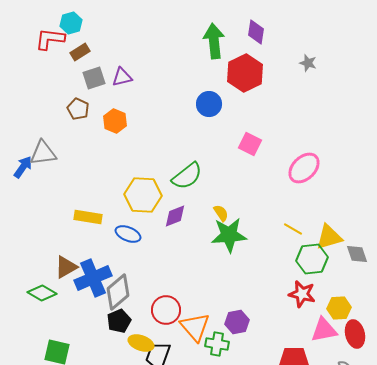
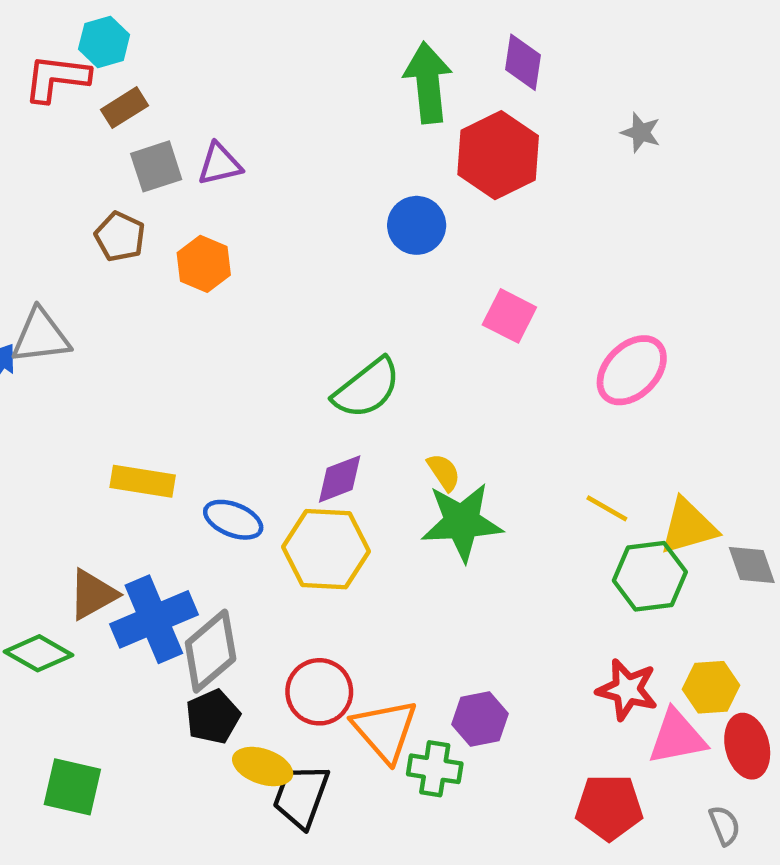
yellow hexagon: (143, 195) -> (326, 549), moved
red star: (302, 294) -> (627, 690), moved

